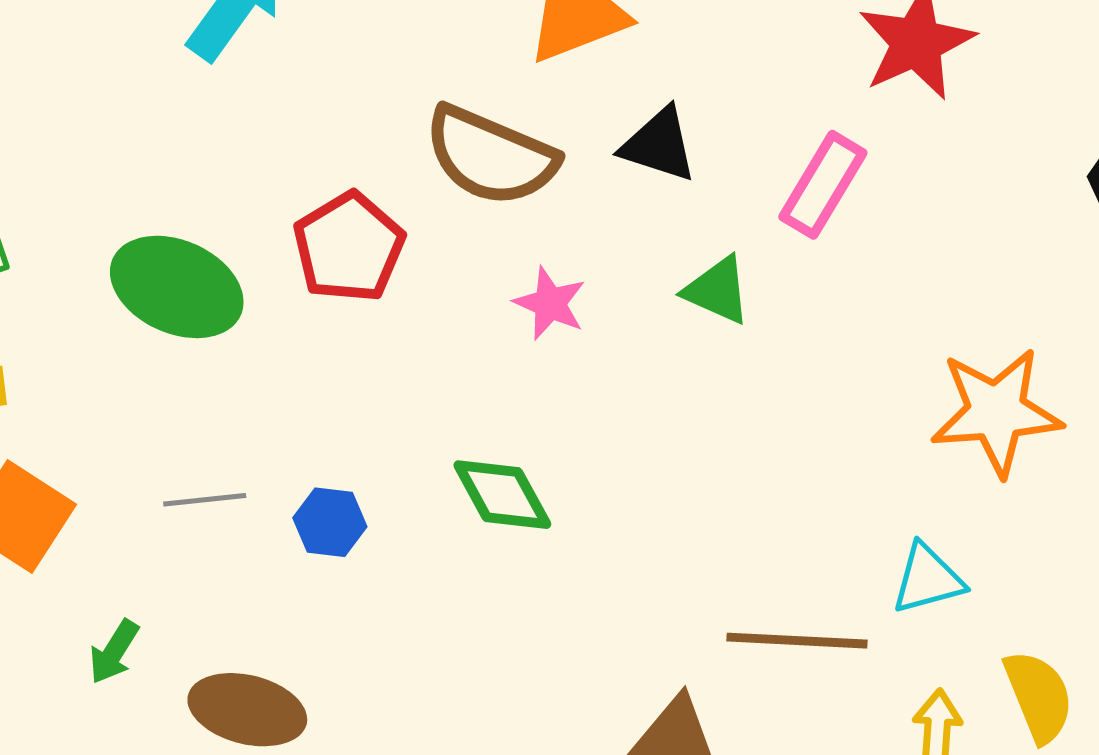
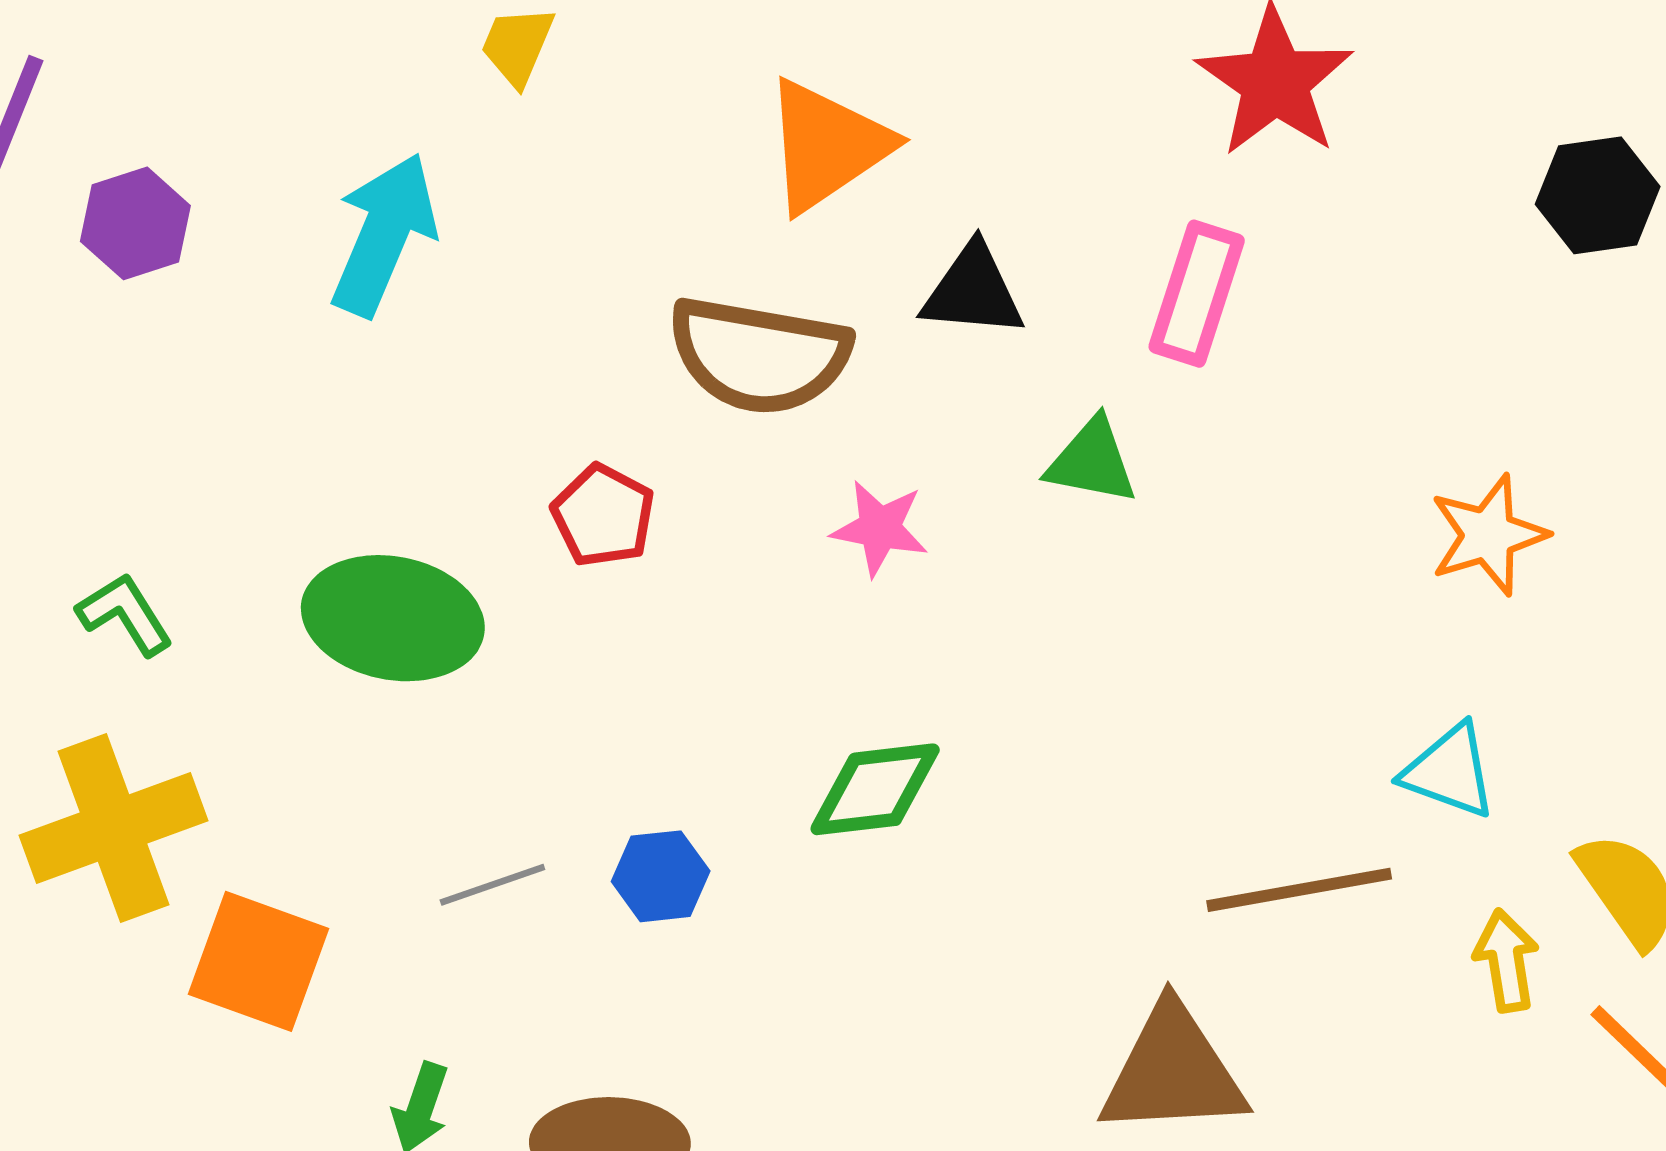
red pentagon: (349, 247) -> (603, 516), size x0.7
orange star: (996, 412) -> (1488, 535), size x0.7
green diamond: (502, 495) -> (875, 789), turned -55
cyan triangle: (928, 579) -> (1449, 771), turned 48

